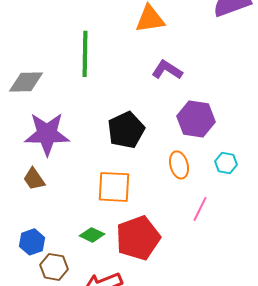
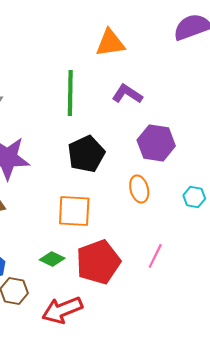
green line: (85, 54) -> (70, 93), moved
cyan hexagon: (226, 163) -> (194, 197), moved
pink line: (200, 209) -> (155, 256), moved

